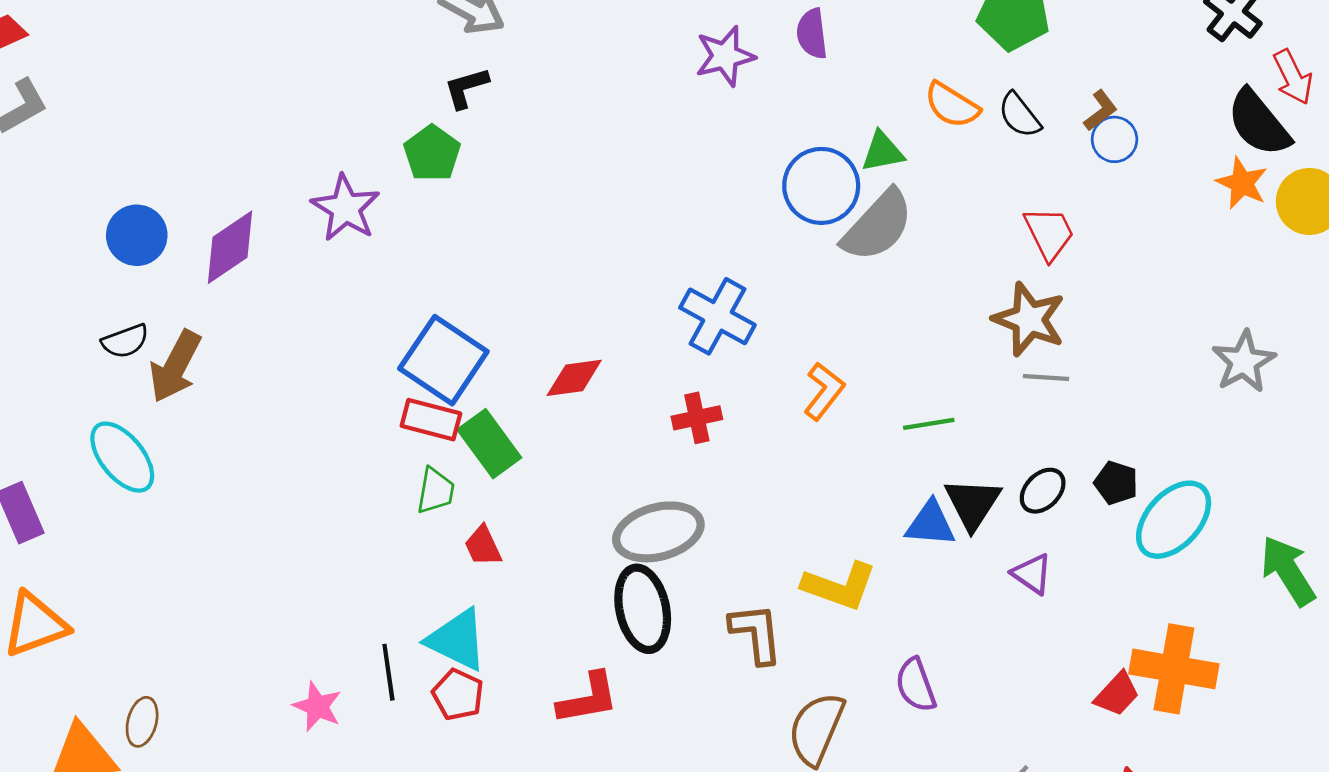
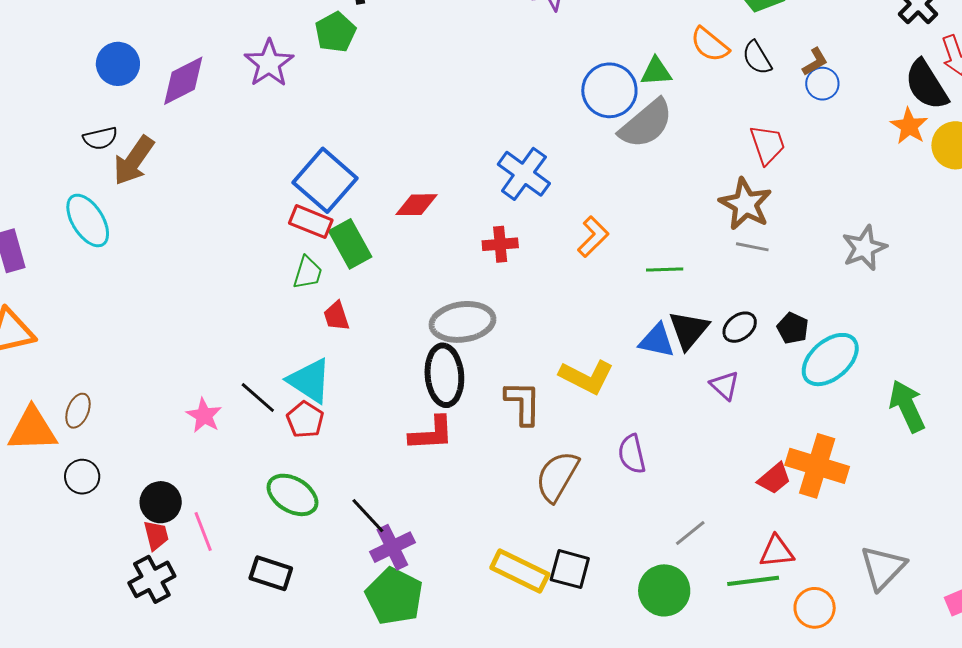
gray star: (1244, 362) -> (864, 248), moved
black line: (388, 672) -> (258, 398), turned -48
red L-shape: (588, 698) -> (431, 433), moved

